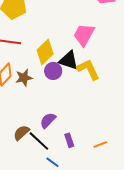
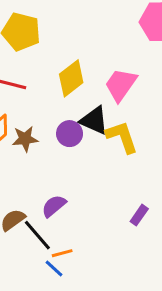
yellow diamond: (45, 52) -> (71, 78), moved
purple rectangle: (69, 140) -> (139, 215), moved, turned 48
orange line: (100, 145) -> (62, 253), moved

